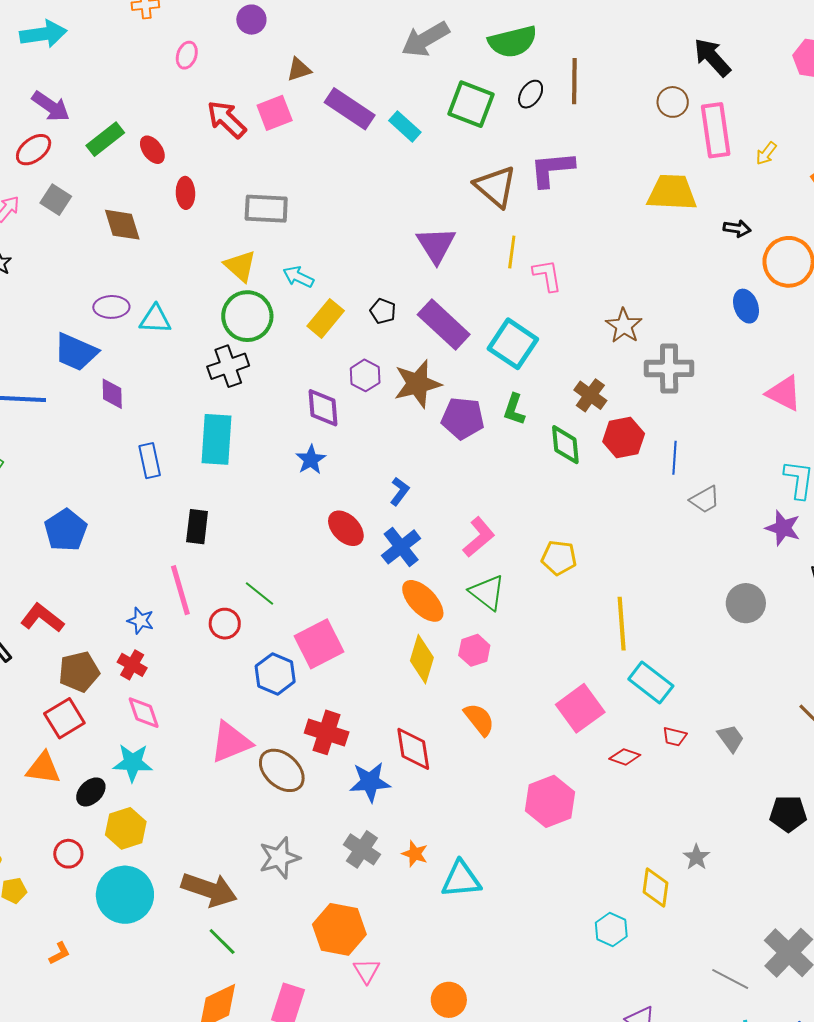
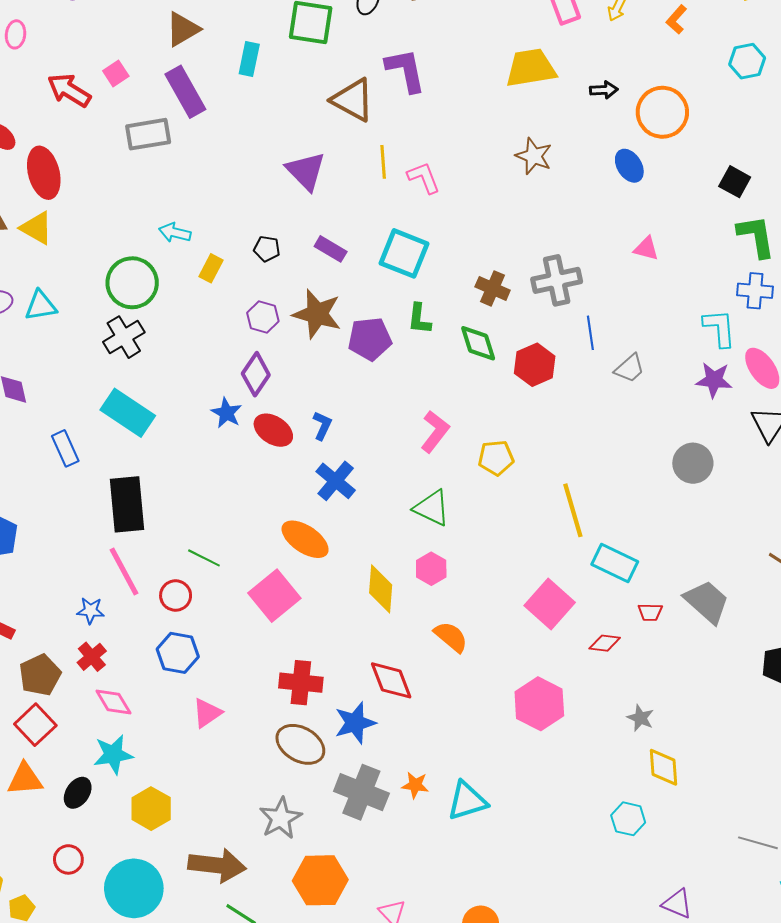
brown triangle: (299, 69) -> (183, 29), moved, size x1.4
purple rectangle: (350, 109) -> (185, 92), moved, turned 39
pink square: (275, 113) -> (116, 73), size x0.7
cyan rectangle: (405, 126) -> (249, 59), turned 72
purple L-shape: (552, 169) -> (406, 70), turned 96
red ellipse: (185, 193) -> (44, 173), size x1.6
gray rectangle: (266, 209) -> (148, 134), moved
yellow triangle: (240, 266) -> (37, 228), moved
yellow rectangle: (326, 318) -> (211, 268), size x0.7
purple rectangle: (444, 324) -> (331, 249), size x0.6
brown star: (624, 326) -> (534, 156), moved
gray cross: (669, 368) -> (557, 280), moved
brown star: (418, 384) -> (317, 314), turned -30
pink triangle: (784, 393) -> (646, 248), moved, size x0.7
purple diamond: (323, 408) -> (256, 374), moved, turned 51
red hexagon: (624, 438) -> (535, 365), moved
cyan rectangle: (217, 439) -> (128, 413), turned -48
black rectangle: (197, 527) -> (127, 504), size x1.6
red ellipse: (346, 528) -> (273, 430), moved
pink L-shape: (479, 537) -> (435, 432), moved
orange ellipse: (423, 601) -> (305, 539), moved
red cross: (132, 665) -> (92, 657), turned 32
blue hexagon: (275, 674) -> (178, 653), moved
gray trapezoid: (731, 738) -> (707, 602), size x1.6
pink triangle: (231, 742) -> (207, 713), size x0.7
brown ellipse: (282, 770) -> (300, 744), moved
yellow hexagon: (126, 828) -> (151, 809), moved
gray cross: (362, 849) -> (361, 792), size x1.4
gray star: (696, 857) -> (640, 718), moved
orange hexagon: (339, 929) -> (320, 880), moved

